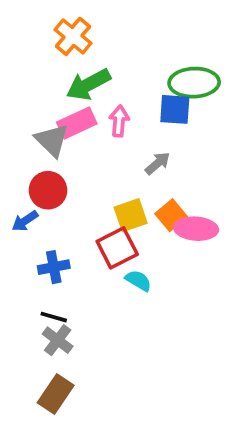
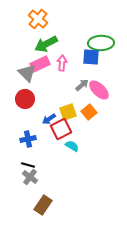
blue arrow: (25, 221) -> (49, 119), moved
pink ellipse: (196, 229) -> (99, 90), moved, turned 40
brown rectangle: (56, 394) -> (43, 205), moved

